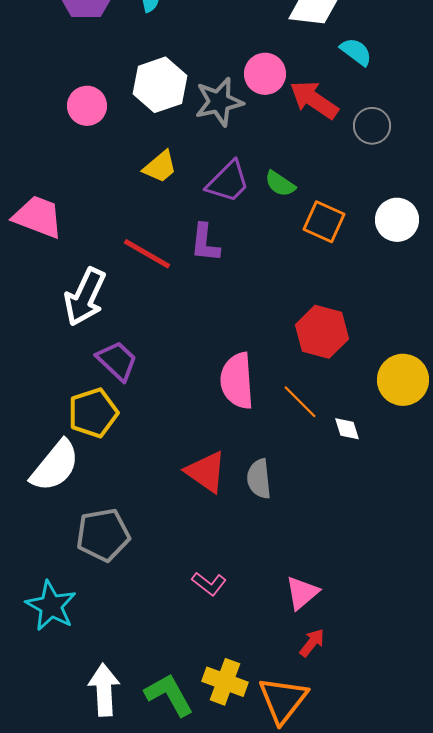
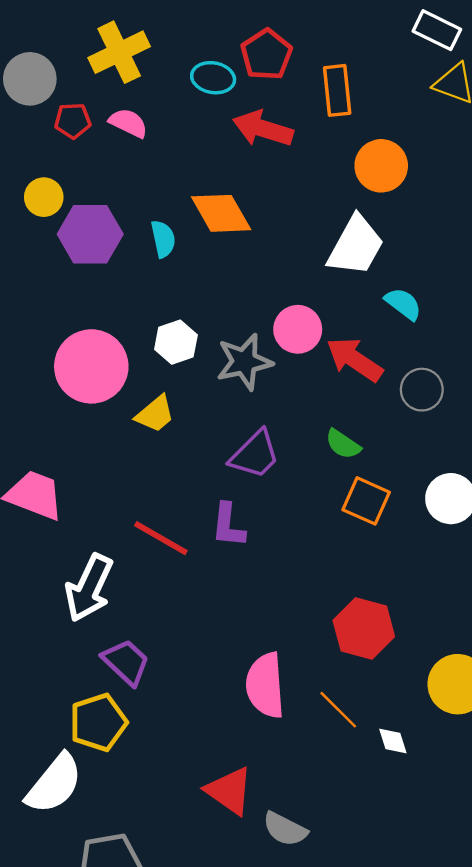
white hexagon: (160, 85) -> (176, 342), size x0.7
pink circle: (87, 106) -> (91, 366), size x1.6
yellow trapezoid: (160, 167) -> (155, 414), moved
green semicircle: (280, 184) -> (343, 444), moved
gray semicircle: (259, 479) -> (285, 829), moved, turned -57

